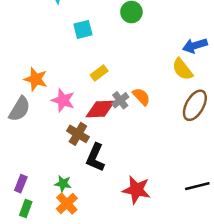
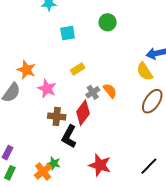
red diamond: (100, 109) -> (83, 113), moved, turned -55
brown cross: (78, 134) -> (57, 116), turned -30
green star: (63, 184) -> (54, 163), moved
black line: (197, 186) -> (149, 166), turned -36

